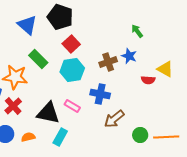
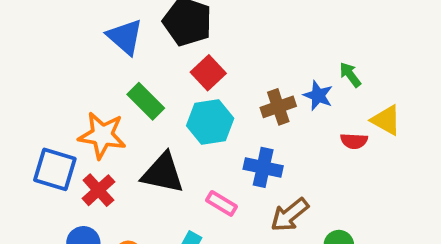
green arrow: (137, 31) -> (350, 75), moved
pink rectangle: (72, 106) -> (221, 203), moved
black triangle: (48, 113) -> (163, 173), moved

